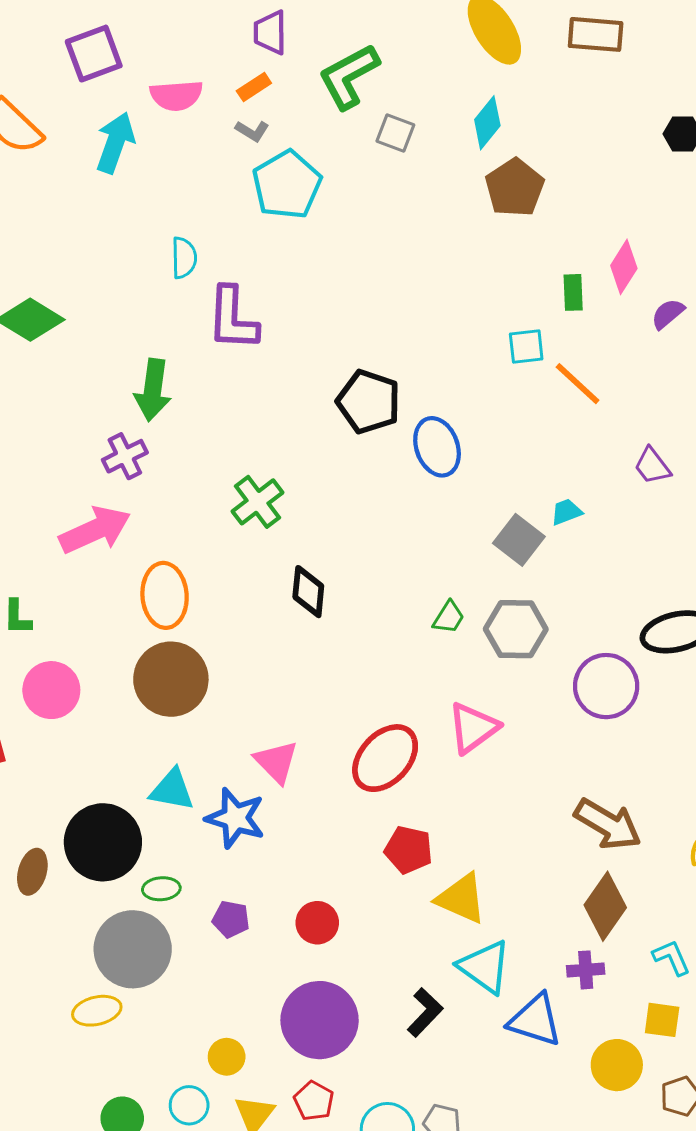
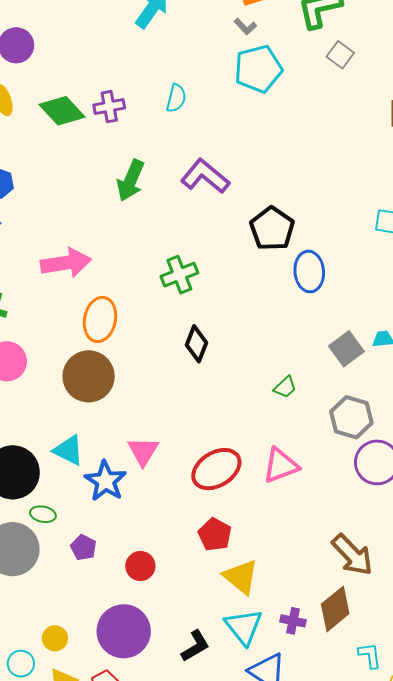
purple L-shape: (233, 319) -> (205, 176), moved, turned 111
purple cross: (125, 456) -> (109, 107), moved
gray hexagon: (516, 629) -> (351, 417), moved
purple cross: (586, 970) -> (293, 621), moved

